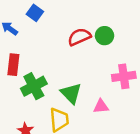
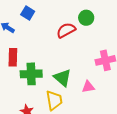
green circle: (105, 36) -> (86, 18), moved
green cross: (34, 86) -> (31, 74), turned 30

